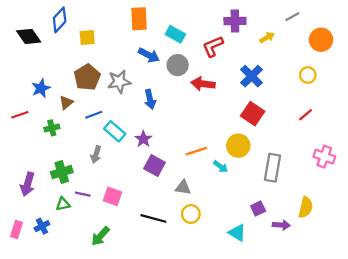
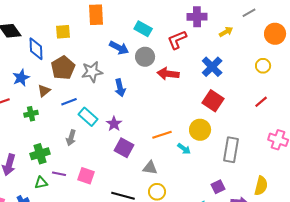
orange rectangle: (139, 19) -> (96, 15), moved
blue diamond: (60, 20) -> (36, 49), moved, turned -45

